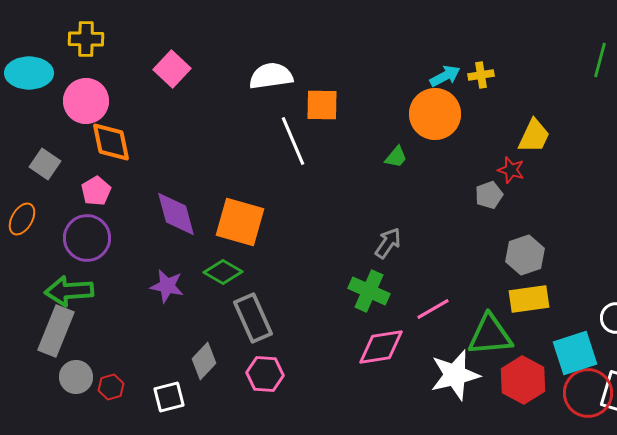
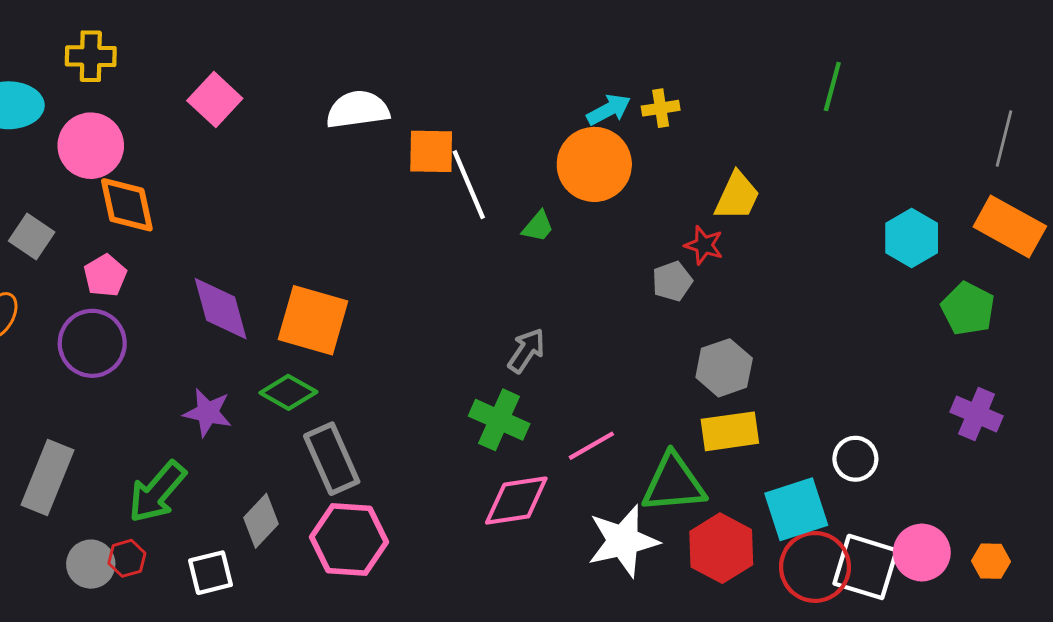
white line: (293, 141) -> (469, 185), moved
green arrow: (69, 291) -> (157, 492), moved, turned -45
pink hexagon: (265, 374) -> (349, 540), size x1.4
gray circle: (76, 377) -> (91, 564), moved

